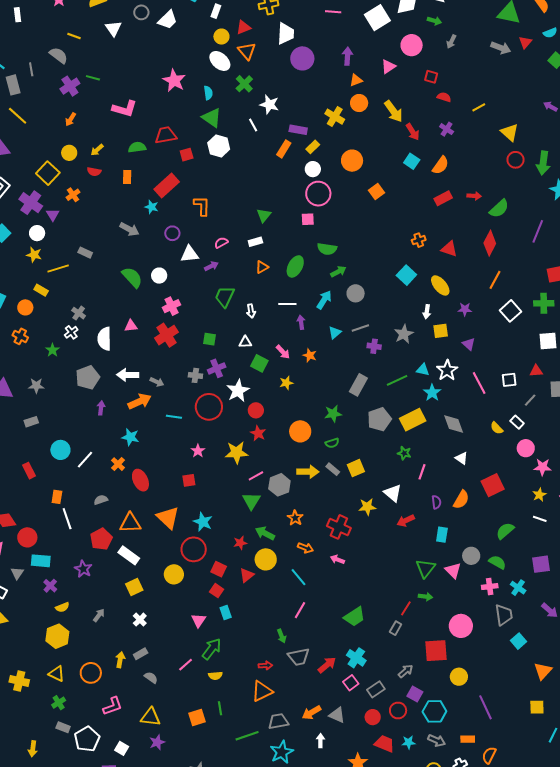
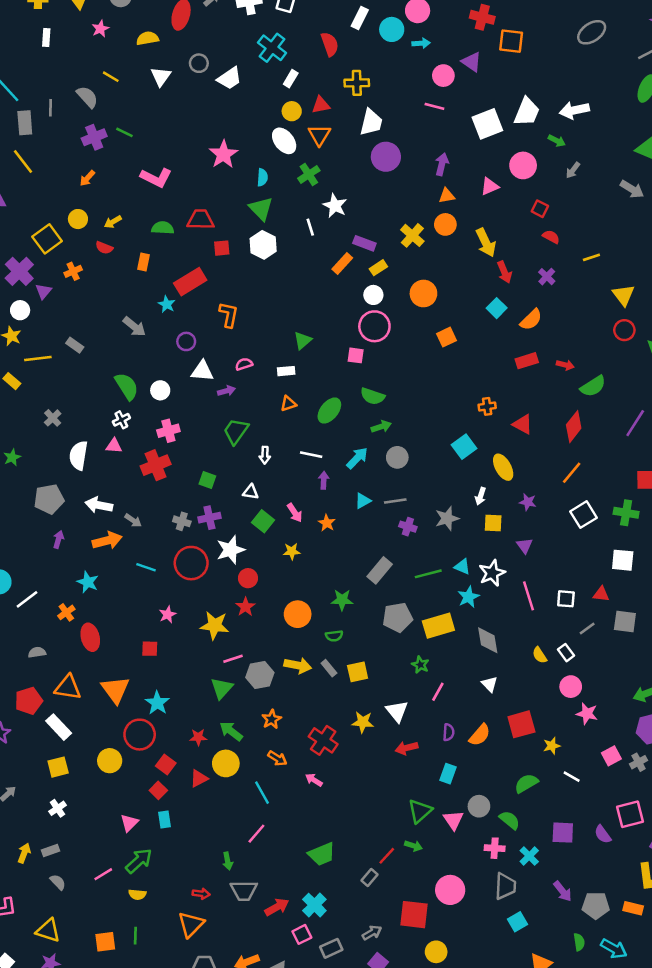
white cross: (71, 332) -> (121, 420), moved
yellow star: (539, 495) -> (552, 746), moved
orange triangle: (262, 691) -> (191, 924), turned -30

